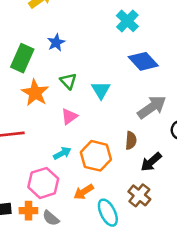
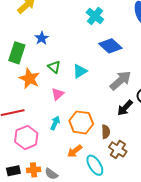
cyan triangle: (101, 90) -> (80, 71), turned 35
brown semicircle: (131, 140) -> (106, 132), moved
cyan arrow: (62, 153) -> (55, 123), turned -32
black arrow: (151, 162) -> (125, 108), moved
pink hexagon: (43, 183) -> (26, 137), moved

